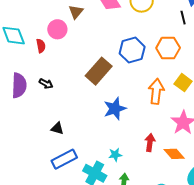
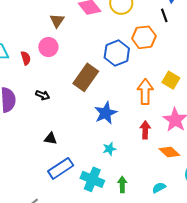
pink circle: (57, 29) -> (48, 47), moved
orange hexagon: (168, 48) -> (144, 37), moved
black arrow: (46, 84) -> (43, 95), moved
red arrow: (150, 143) -> (145, 130), moved
cyan star: (115, 155) -> (109, 149), moved

